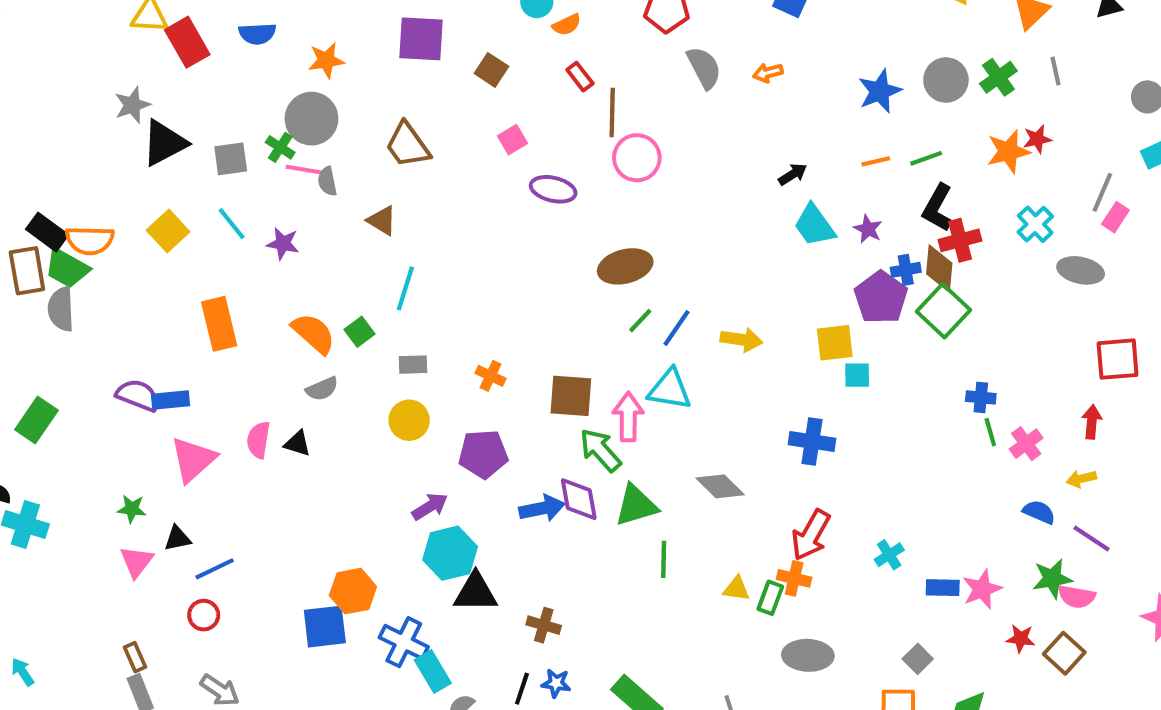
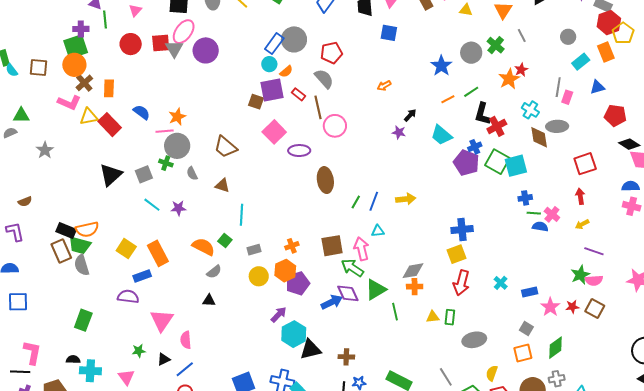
blue semicircle: (257, 34) -> (142, 112), turned -126
purple square: (421, 39) -> (272, 90), moved
gray semicircle: (704, 68) -> (324, 79), moved
orange arrow: (768, 73) -> (384, 86), moved
gray star: (132, 105) -> (45, 150), moved
pink square: (512, 140) -> (274, 132), size x1.6
pink line: (304, 170) -> (165, 131), moved
cyan trapezoid: (814, 225) -> (441, 135), moved
purple star: (868, 229) -> (399, 132), moved
yellow square: (168, 231) -> (126, 249), moved
brown ellipse: (625, 266) -> (325, 180), moved, turned -70
brown diamond: (939, 269) -> (539, 137), moved
yellow square: (835, 343) -> (457, 254), moved
cyan square: (857, 375) -> (516, 166), moved, size x1.6
orange cross: (491, 376) -> (292, 246), turned -32
cyan triangle: (670, 389) -> (378, 231), size x0.6
blue rectangle: (171, 400) -> (142, 276), moved
green line: (990, 432) -> (534, 213), turned -56
pink semicircle: (258, 440) -> (186, 340), moved
blue cross: (812, 441) -> (462, 229), moved
gray diamond: (720, 486) -> (413, 271), turned -40
blue semicircle: (1039, 512) -> (540, 227), moved
pink triangle: (137, 562) -> (126, 377), moved
orange cross: (794, 578) -> (415, 287), moved
pink star: (982, 589) -> (550, 307), moved
orange hexagon: (353, 591) -> (285, 271), moved

